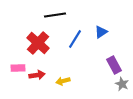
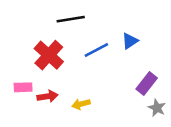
blue line: (75, 39) -> (96, 50), turned 30
purple rectangle: (114, 65) -> (147, 83), turned 66

